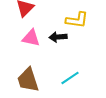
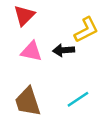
yellow L-shape: (77, 20) -> (86, 30), turned -35

